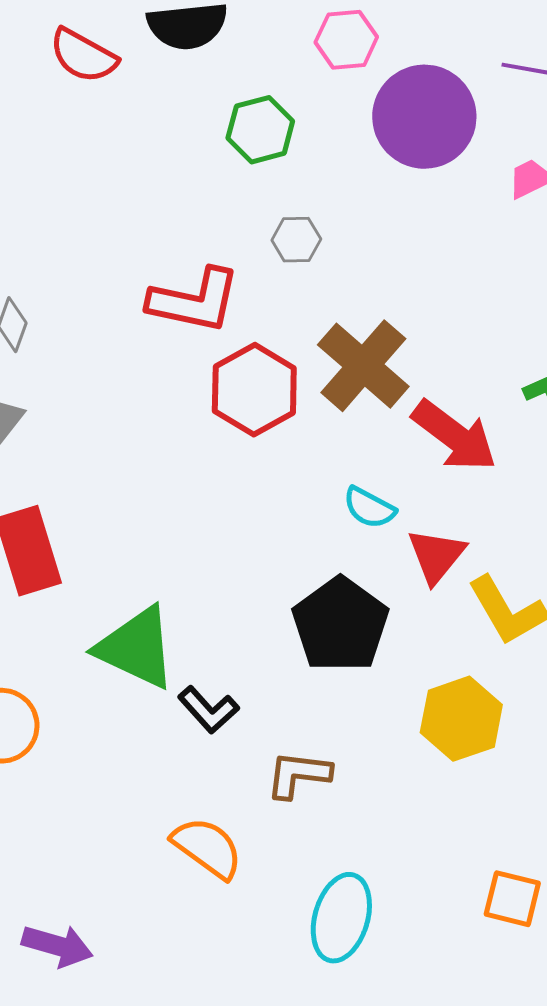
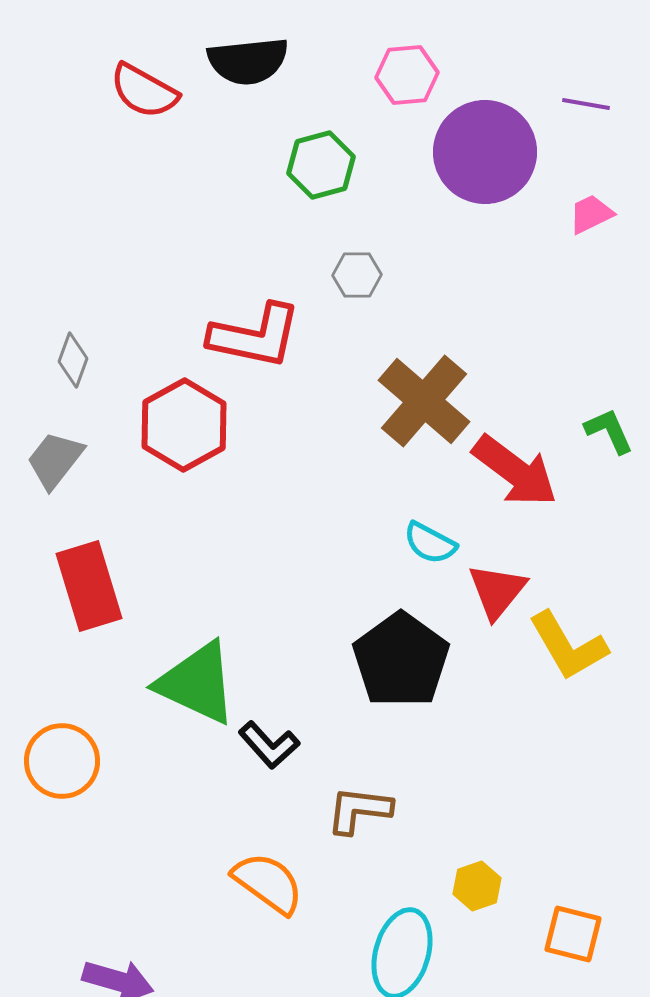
red hexagon: (254, 390) -> (184, 425), moved
yellow hexagon: (461, 719) -> (477, 886), moved, size x0.6

